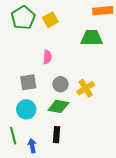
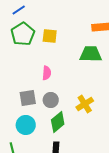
yellow square: (50, 20) -> (50, 36), turned 35
gray circle: (60, 84) -> (51, 100), moved
green diamond: (58, 106) -> (58, 122), turned -50

